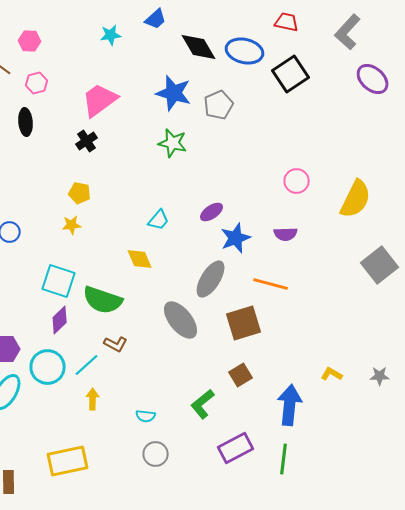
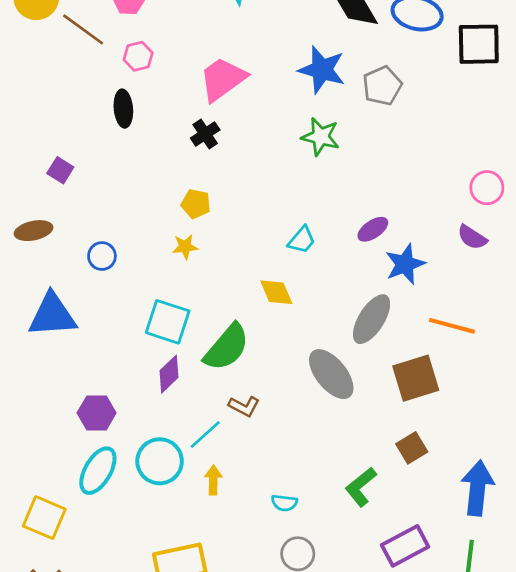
black square: (291, 74) -> (479, 44), turned 33
purple semicircle: (286, 234) -> (472, 237), moved, turned 35
green semicircle: (103, 300) -> (227, 347), turned -69
cyan circle: (48, 367) -> (160, 461), moved

